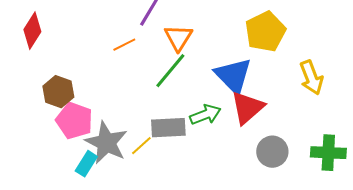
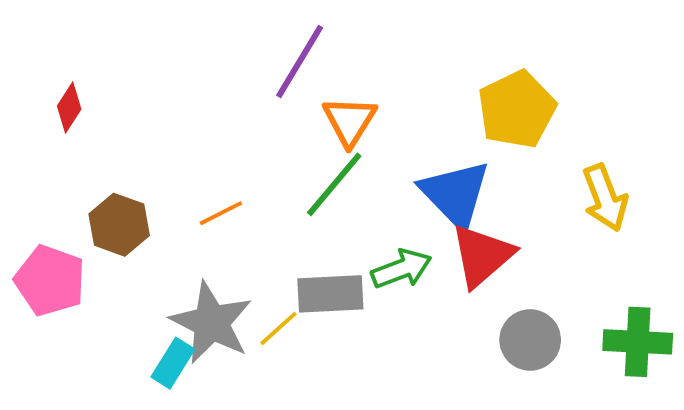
red diamond: (32, 31) -> (69, 108), size x0.7
orange line: (124, 45) -> (221, 213), moved
pink pentagon: (74, 121) -> (50, 280), moved

